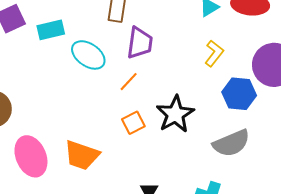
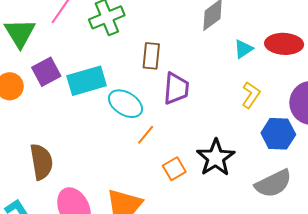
cyan rectangle: (51, 30) -> (87, 81), size x1.4
orange line: (129, 82) -> (146, 135), moved

